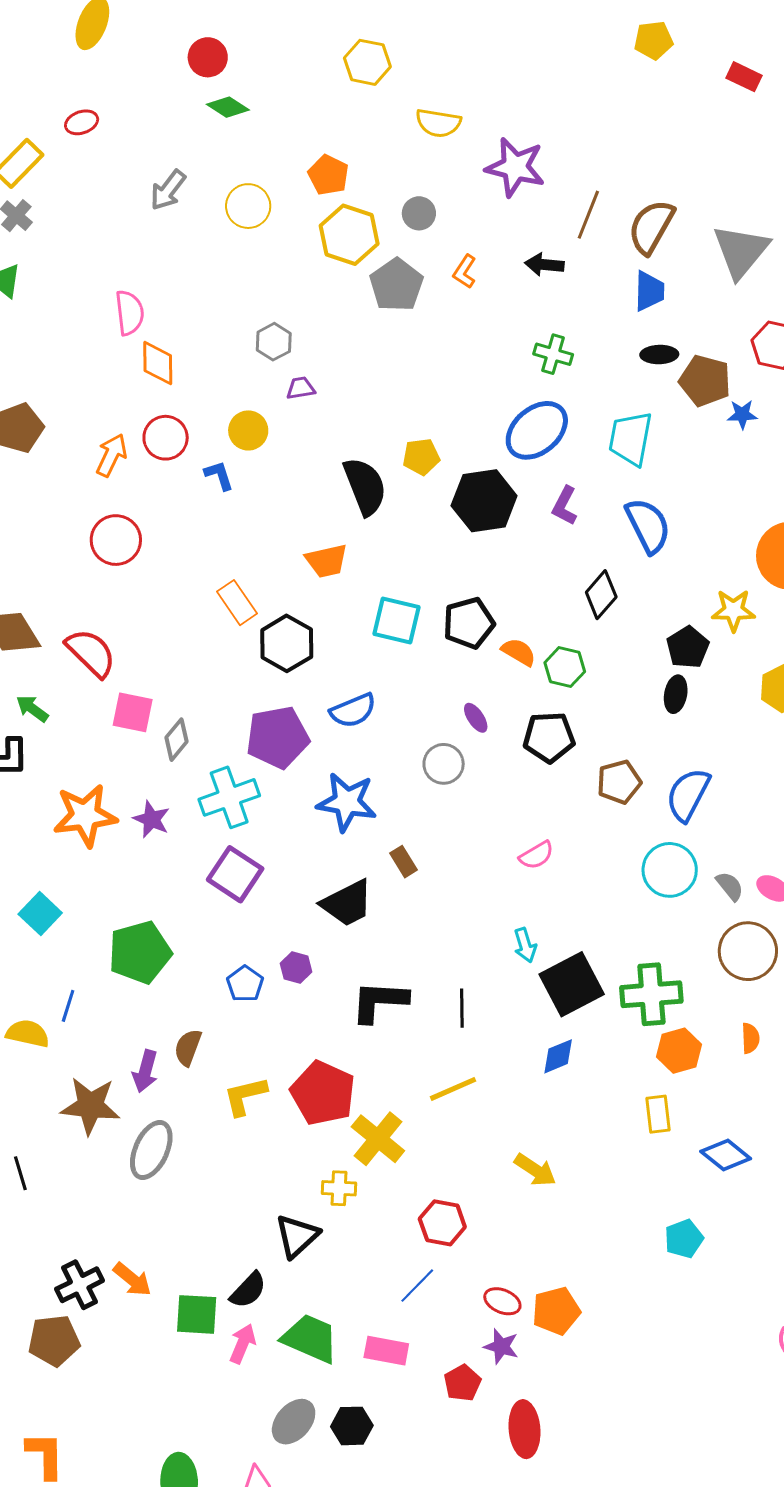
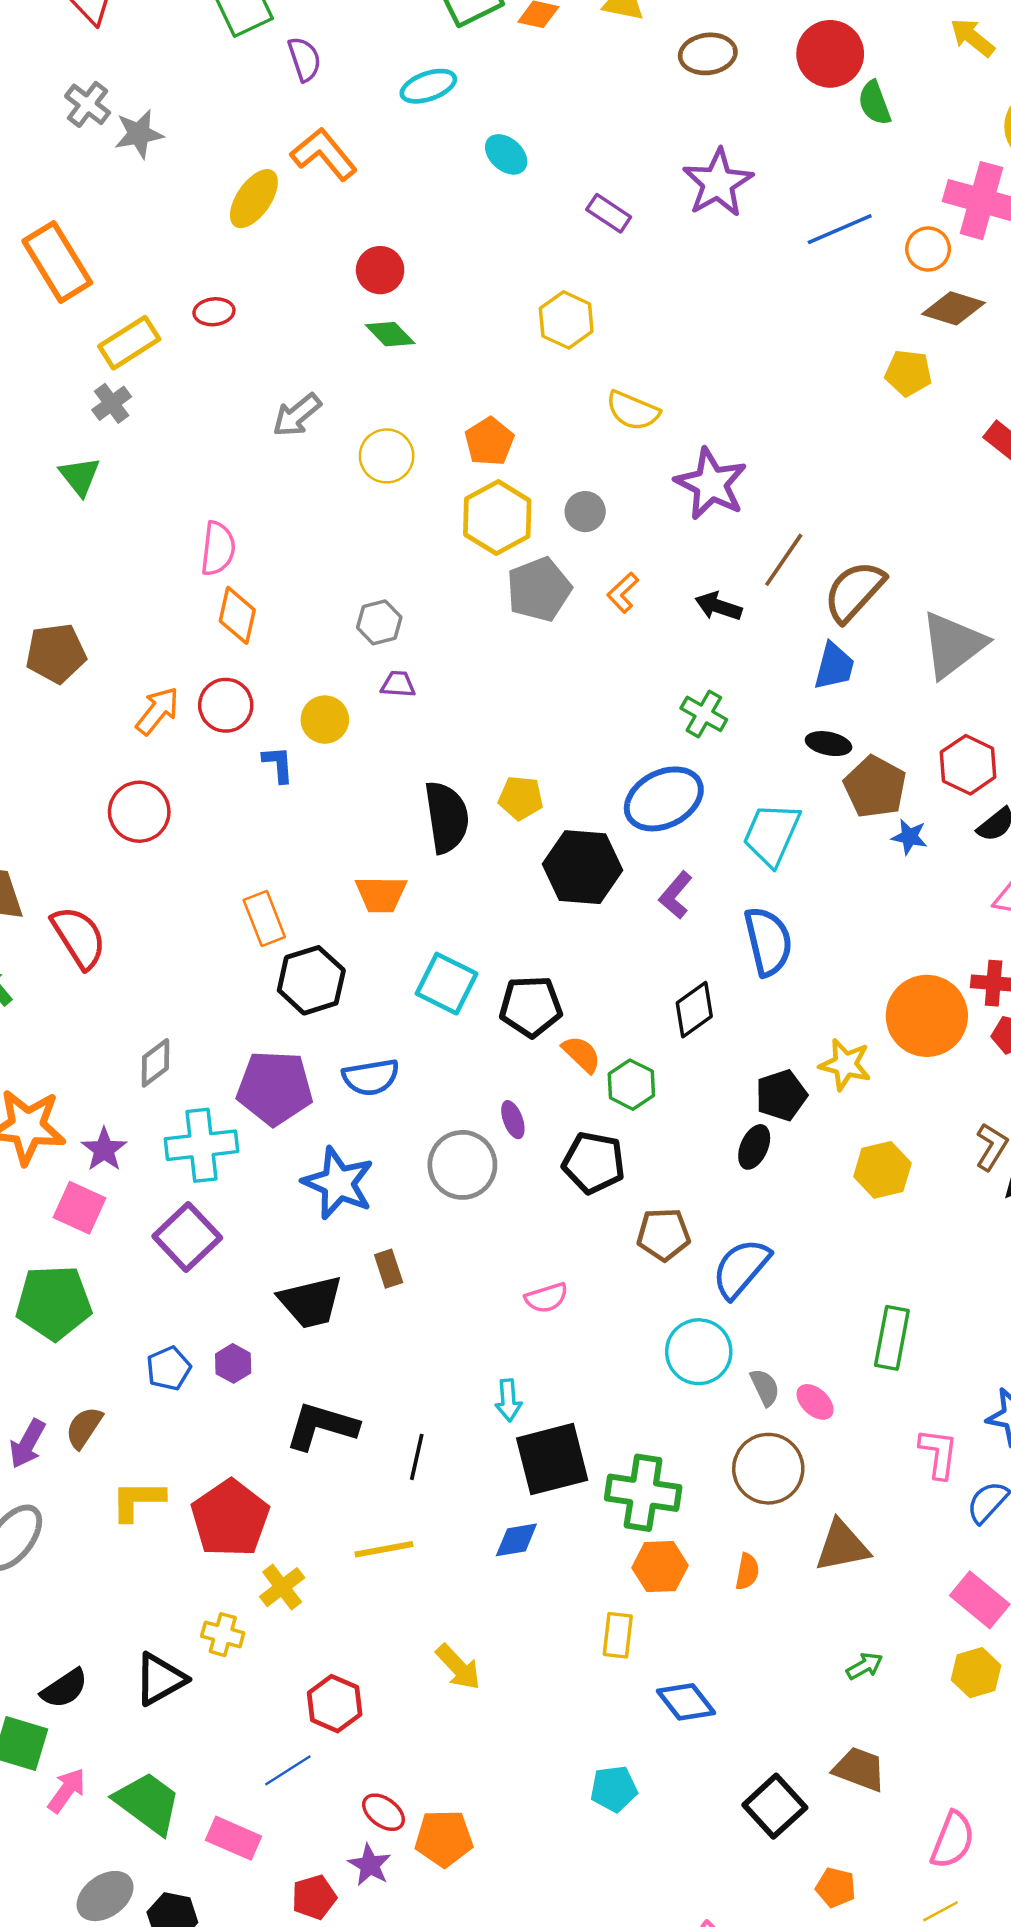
pink square: (133, 712) -> (80, 1208), moved
gray circle: (444, 764) -> (462, 1165), size x1.4
yellow cross: (378, 1139) -> (282, 1587), size x0.7
black semicircle: (248, 1290) -> (64, 1688), moved

